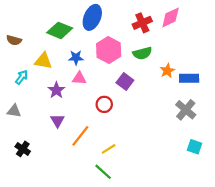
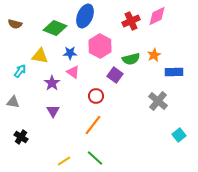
brown semicircle: (14, 40) -> (15, 24), moved
green semicircle: (142, 53) -> (131, 59), moved
orange star: (167, 71) -> (154, 55), moved
pink triangle: (79, 78) -> (73, 72), turned 32
gray cross: (186, 110) -> (158, 101), moved
orange line: (80, 136) -> (93, 125), moved
cyan square: (194, 147) -> (179, 135), turned 32
yellow line: (109, 149) -> (64, 161), moved

